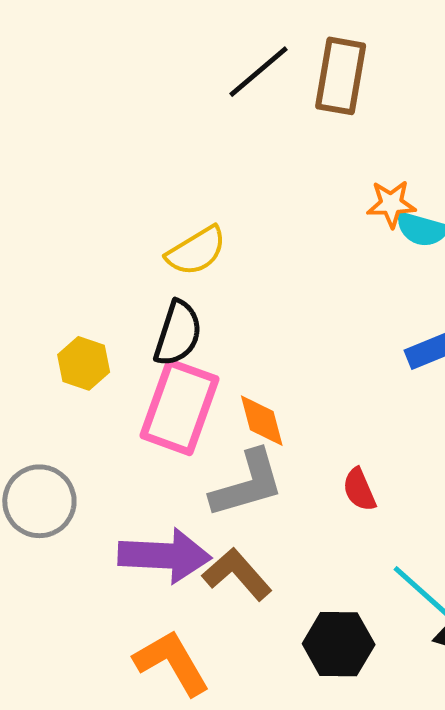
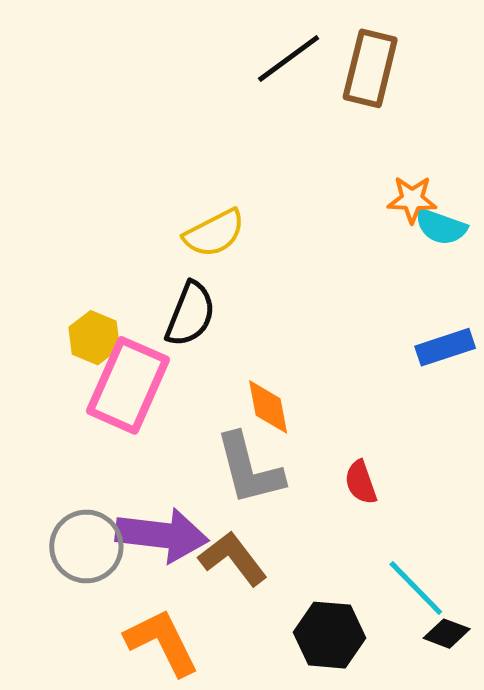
pink rectangle: (180, 407) -> (128, 385), moved
gray L-shape: (247, 484) -> (249, 469), turned 88
gray circle: (39, 501) -> (86, 547), moved

